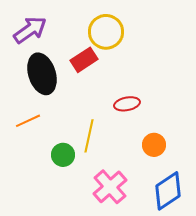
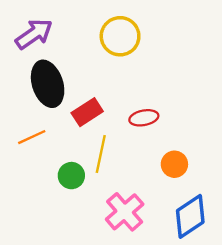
red rectangle: (84, 60) -> (87, 112), moved

